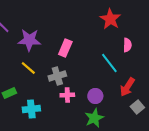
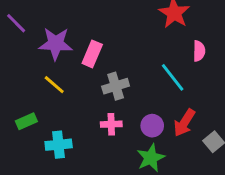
pink rectangle: (65, 48) -> (92, 54), moved
gray cross: (57, 76) -> (116, 86), moved
red arrow: (127, 87) -> (184, 123), moved

